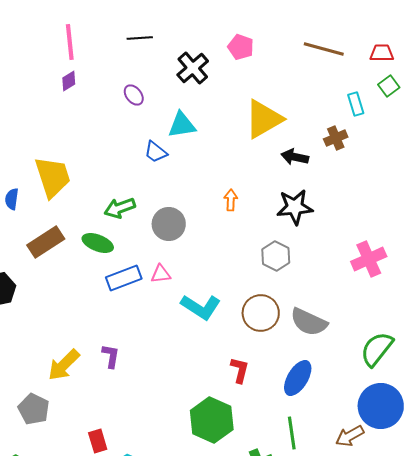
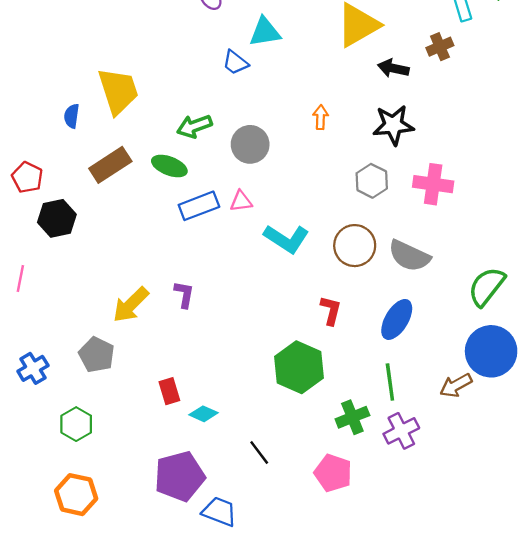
pink cross: (369, 259) -> (433, 184), moved, turned 32

